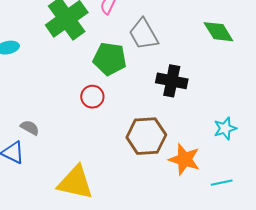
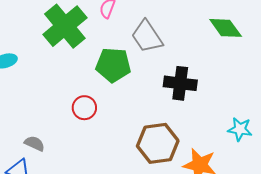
red circle: (92, 97) -> (84, 108), moved
cyan star: (225, 128) -> (240, 129), turned 30

